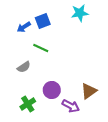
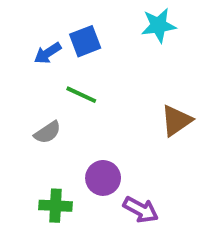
brown triangle: (89, 91) -> (176, 120), moved
green cross: (28, 104) -> (55, 206), turned 35

